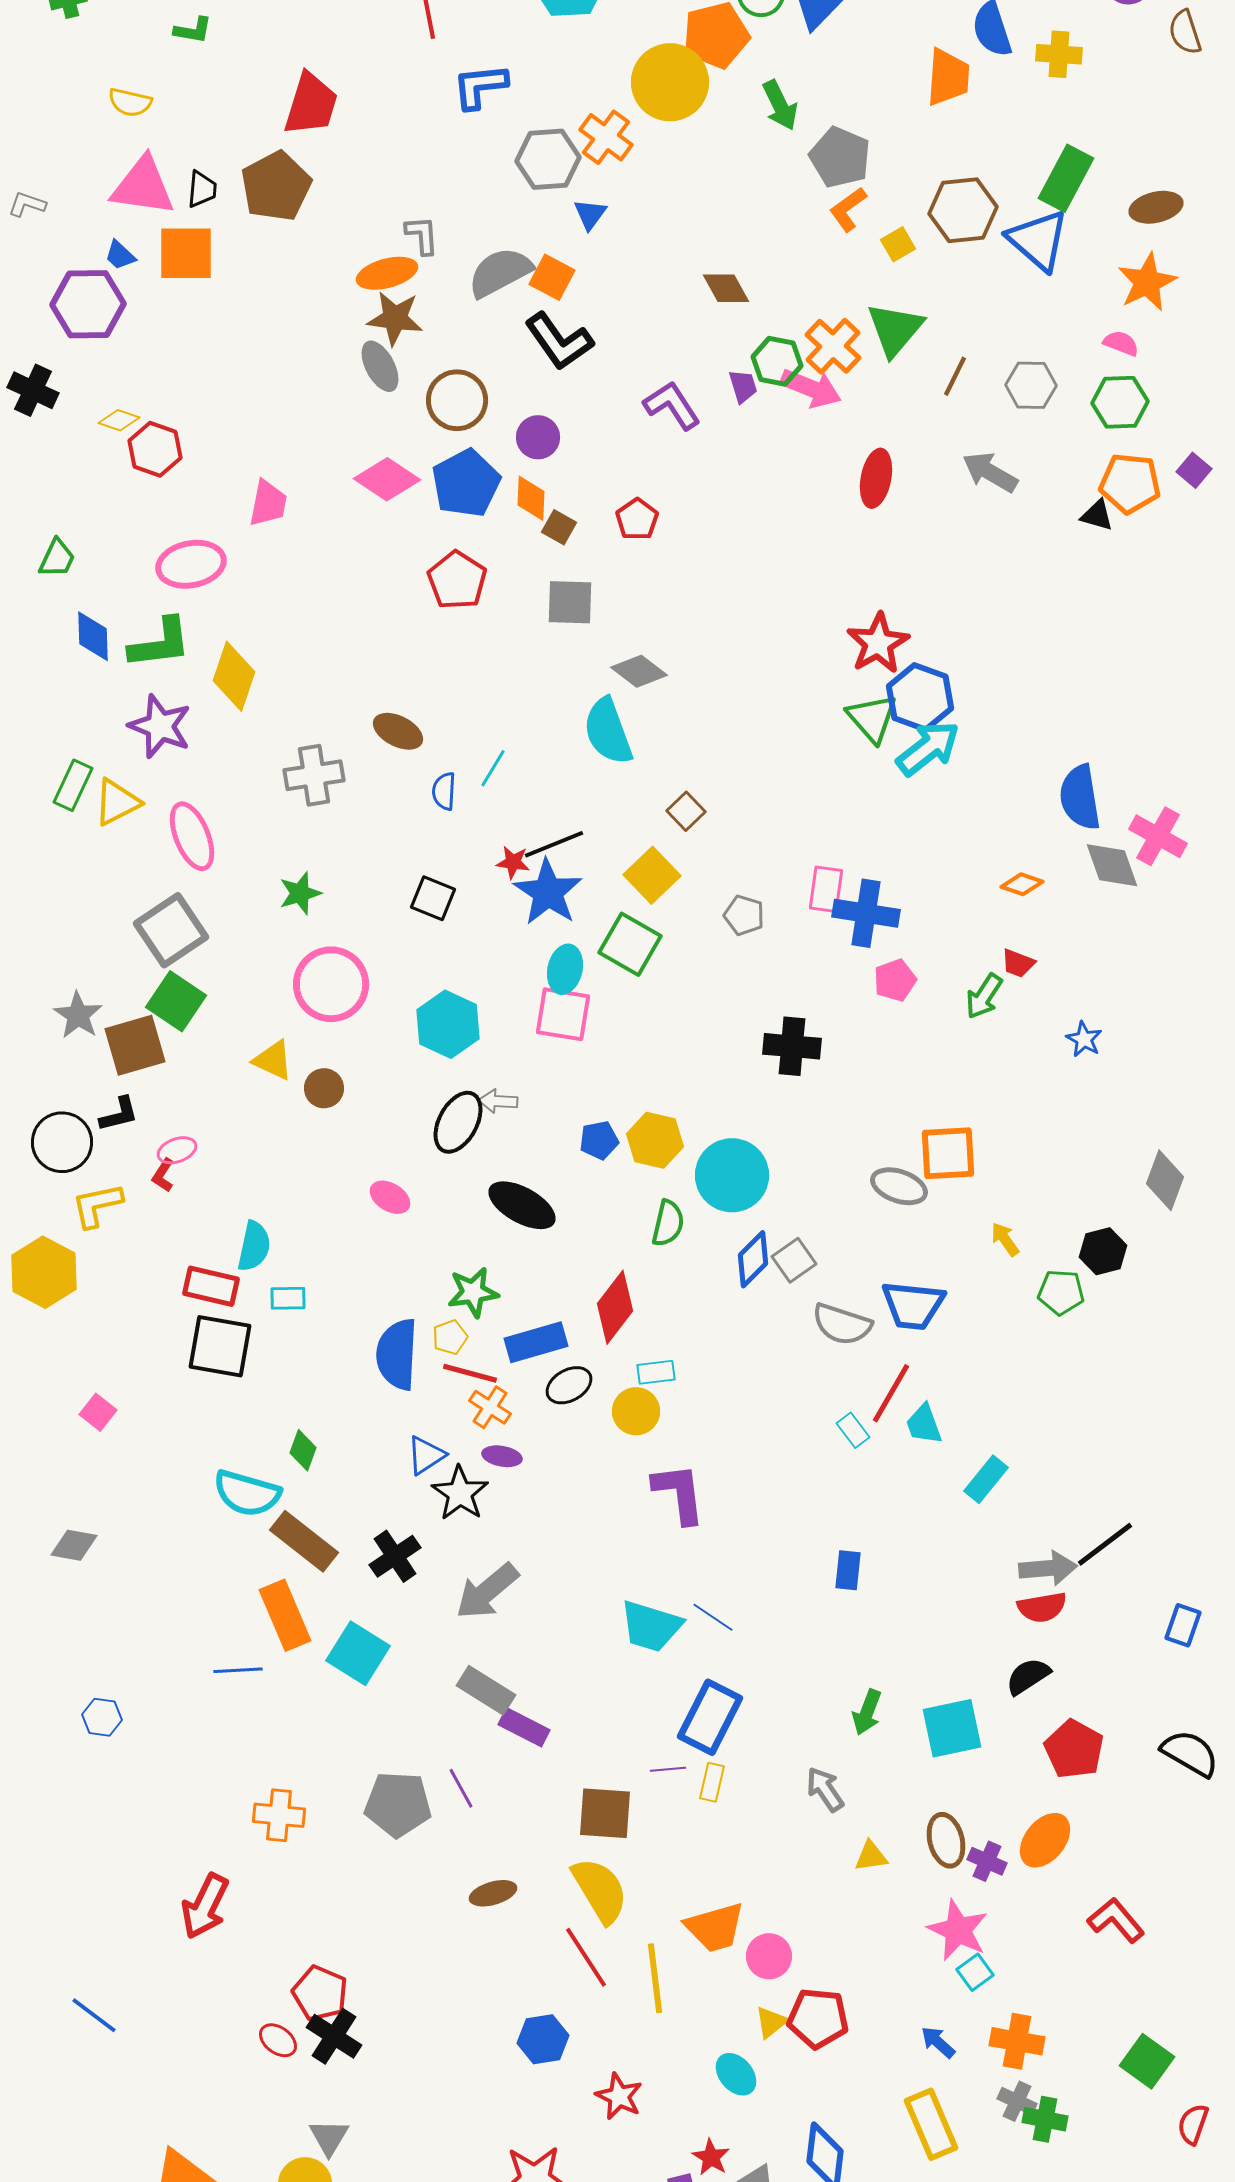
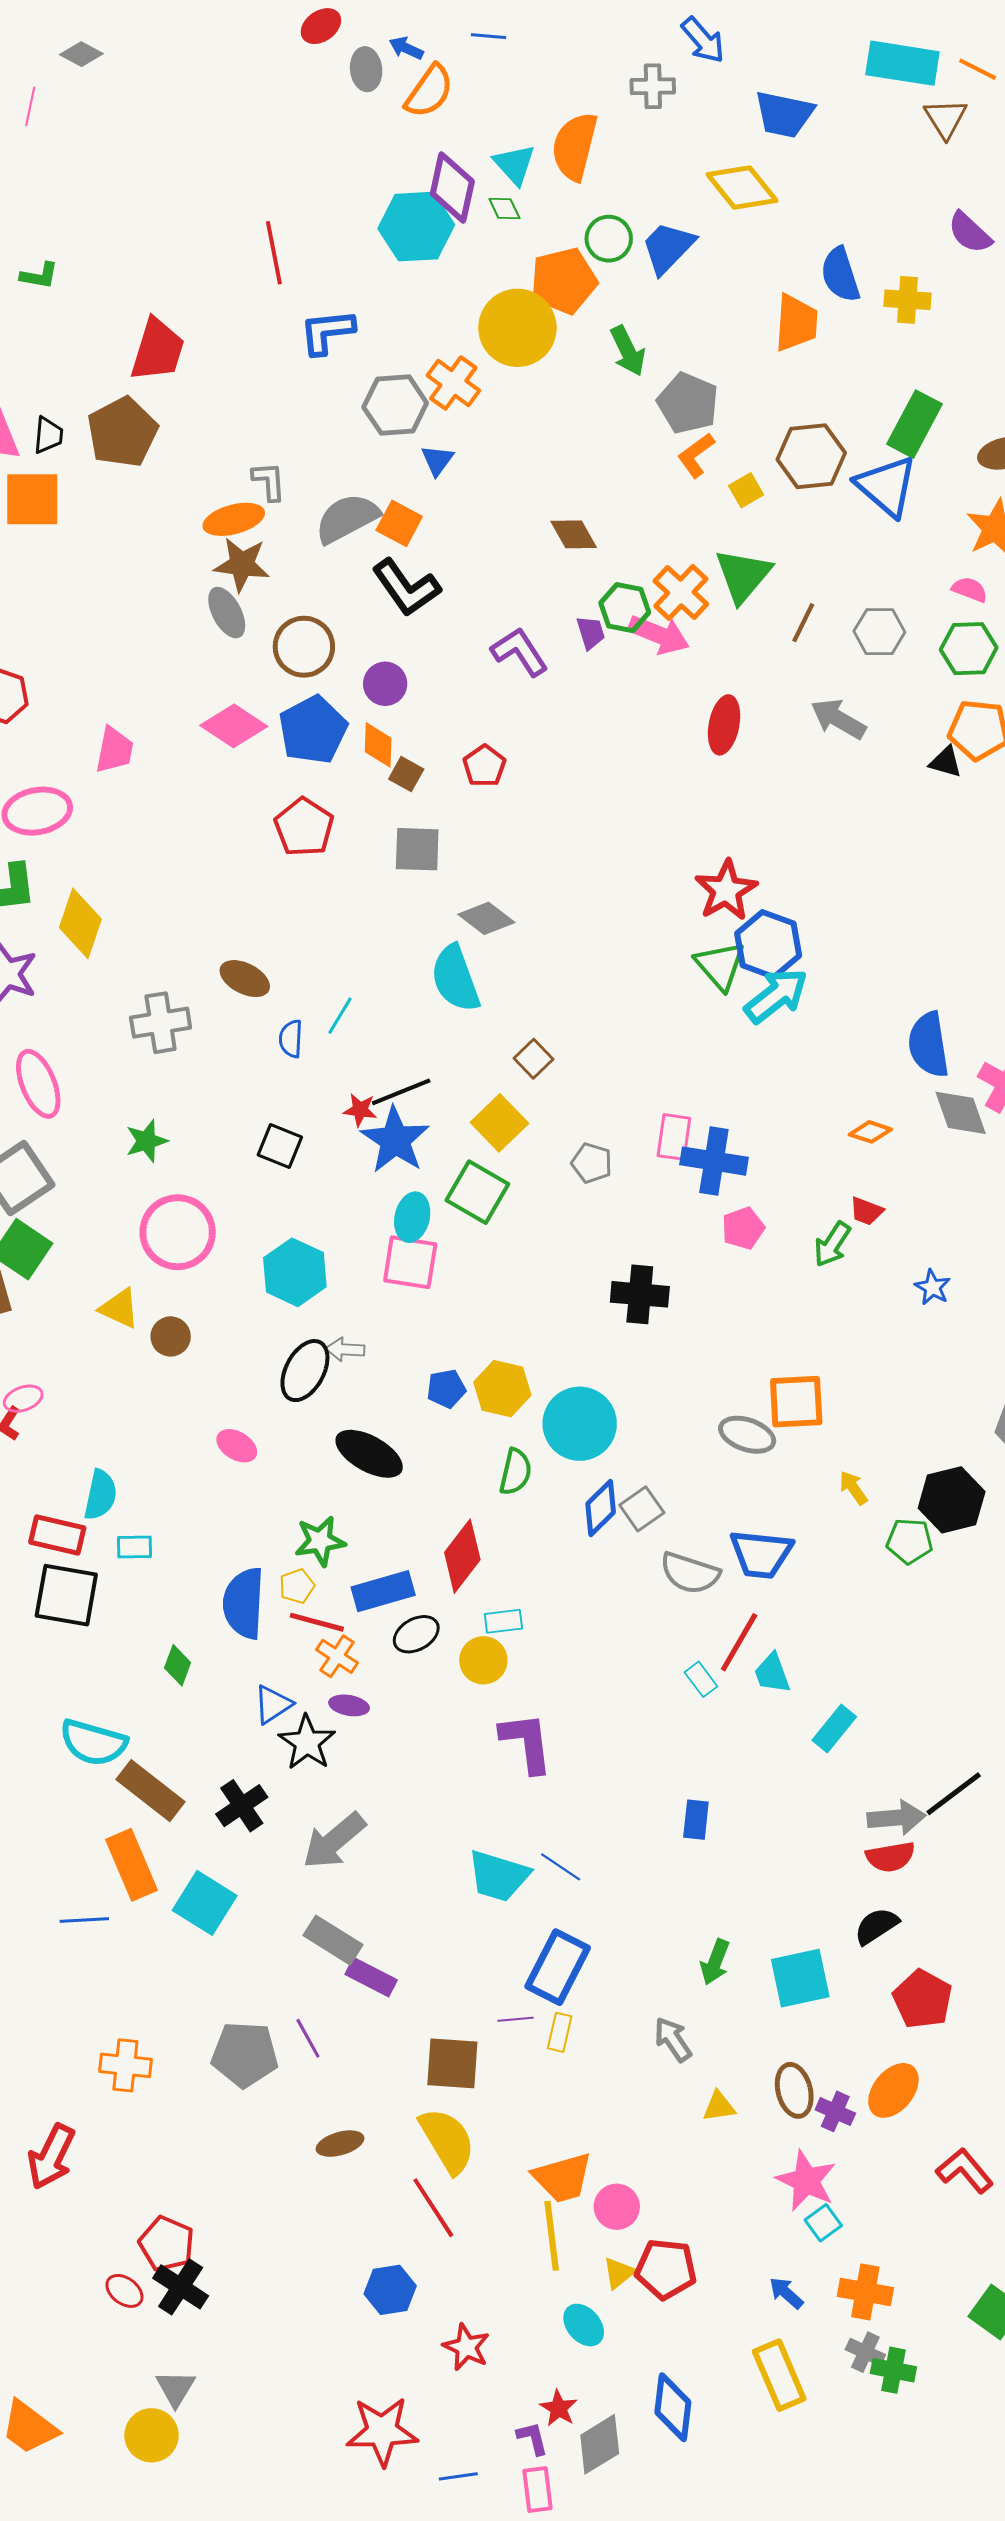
black hexagon: (1103, 1251) -> (952, 1500), size x1.4
green diamond: (303, 1450) -> (178, 1665), moved
yellow line: (655, 1978) -> (552, 2236), moved

